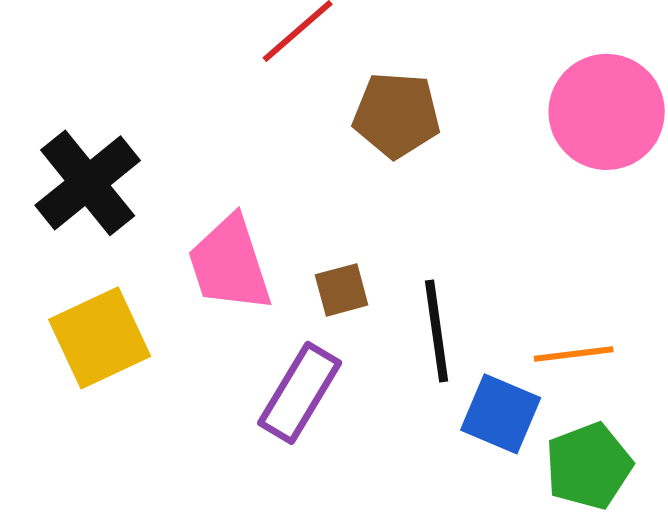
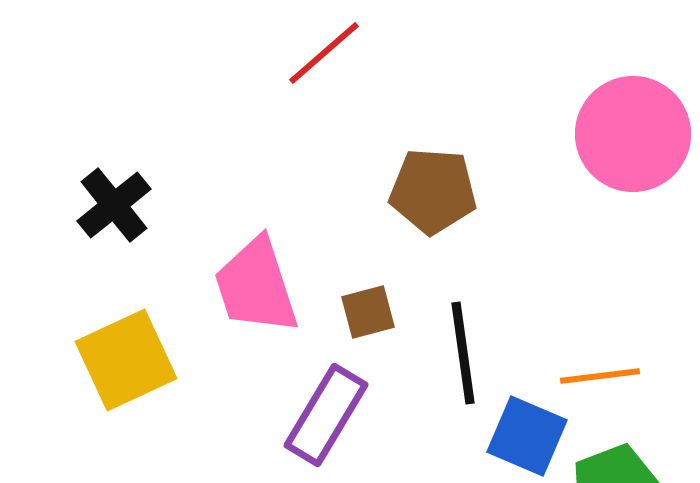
brown pentagon: (397, 115) -> (433, 191), moved
black cross: (88, 183) -> (114, 205), size x0.7

